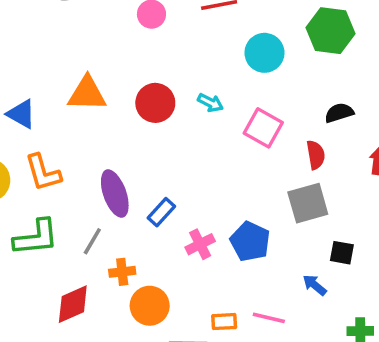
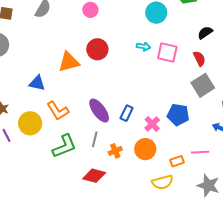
red circle: (155, 103) -> (97, 49), moved
cyan arrow: (210, 103) -> (143, 46), moved
red diamond: (73, 304) -> (94, 176), turned 55
orange circle: (150, 306) -> (145, 149), moved

